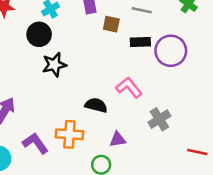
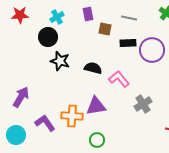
black star: (54, 65) -> (60, 61), turned 30
black semicircle: (96, 105) -> (93, 68), moved
purple triangle: (118, 139) -> (96, 106), moved, size x1.5

